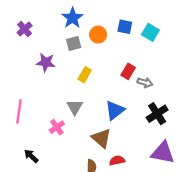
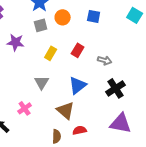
blue square: (125, 27) -> (94, 16), moved
cyan square: (150, 32) -> (135, 15), moved
red rectangle: (128, 71) -> (78, 50), moved
pink cross: (57, 127) -> (25, 108), moved

